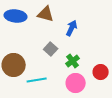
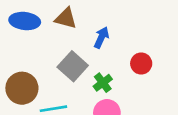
gray square: (51, 49) -> (73, 66), size x1.5
red circle: (101, 72) -> (141, 64), moved

